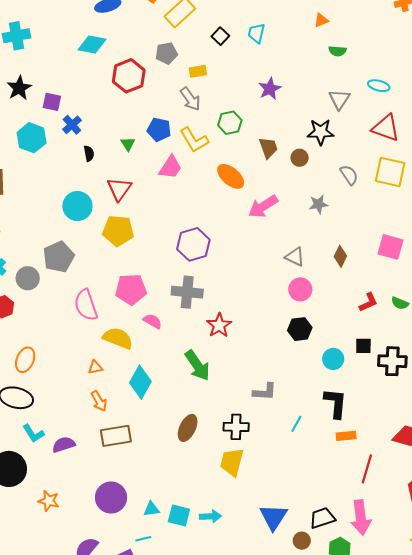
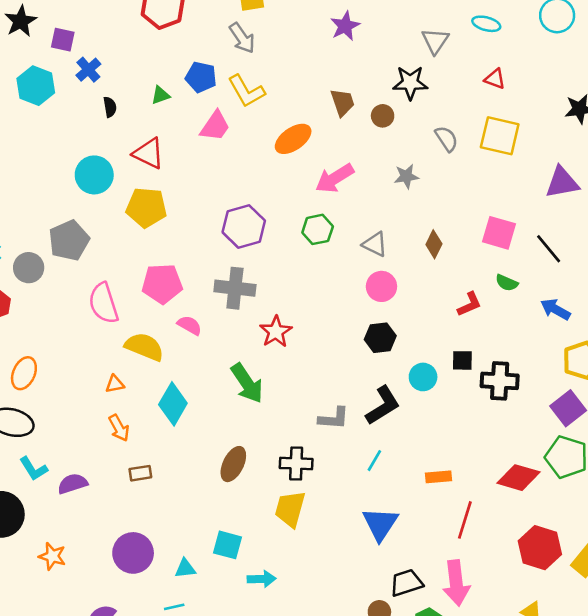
green hexagon: (230, 123) -> (318, 229), moved
red triangle: (386, 128) -> (495, 79), size x0.6
green triangle: (128, 144) -> (160, 95), turned 42
orange ellipse: (231, 176) -> (293, 139), turned -76
red triangle: (119, 189) -> (149, 153), turned -40
green semicircle: (400, 303) -> (507, 283), moved
black L-shape: (336, 403) -> (383, 405), moved, turned 52
brown rectangle: (116, 436) -> (140, 473), size x0.6
cyan square: (179, 516) -> (227, 545), moved
blue triangle: (273, 517) -> (380, 524), moved

